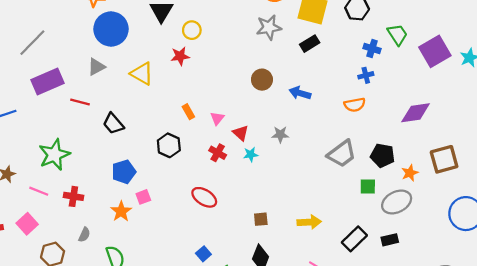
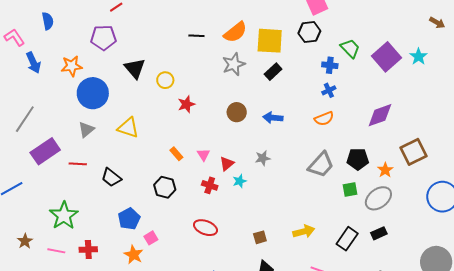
red star: (180, 56) -> (186, 104), moved
red triangle: (241, 133) -> (227, 164), turned 49

